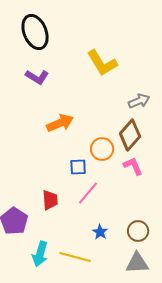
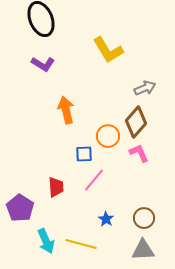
orange arrow: (60, 123) -> (66, 110), turned -80
cyan arrow: (40, 254) -> (46, 241), turned -40

